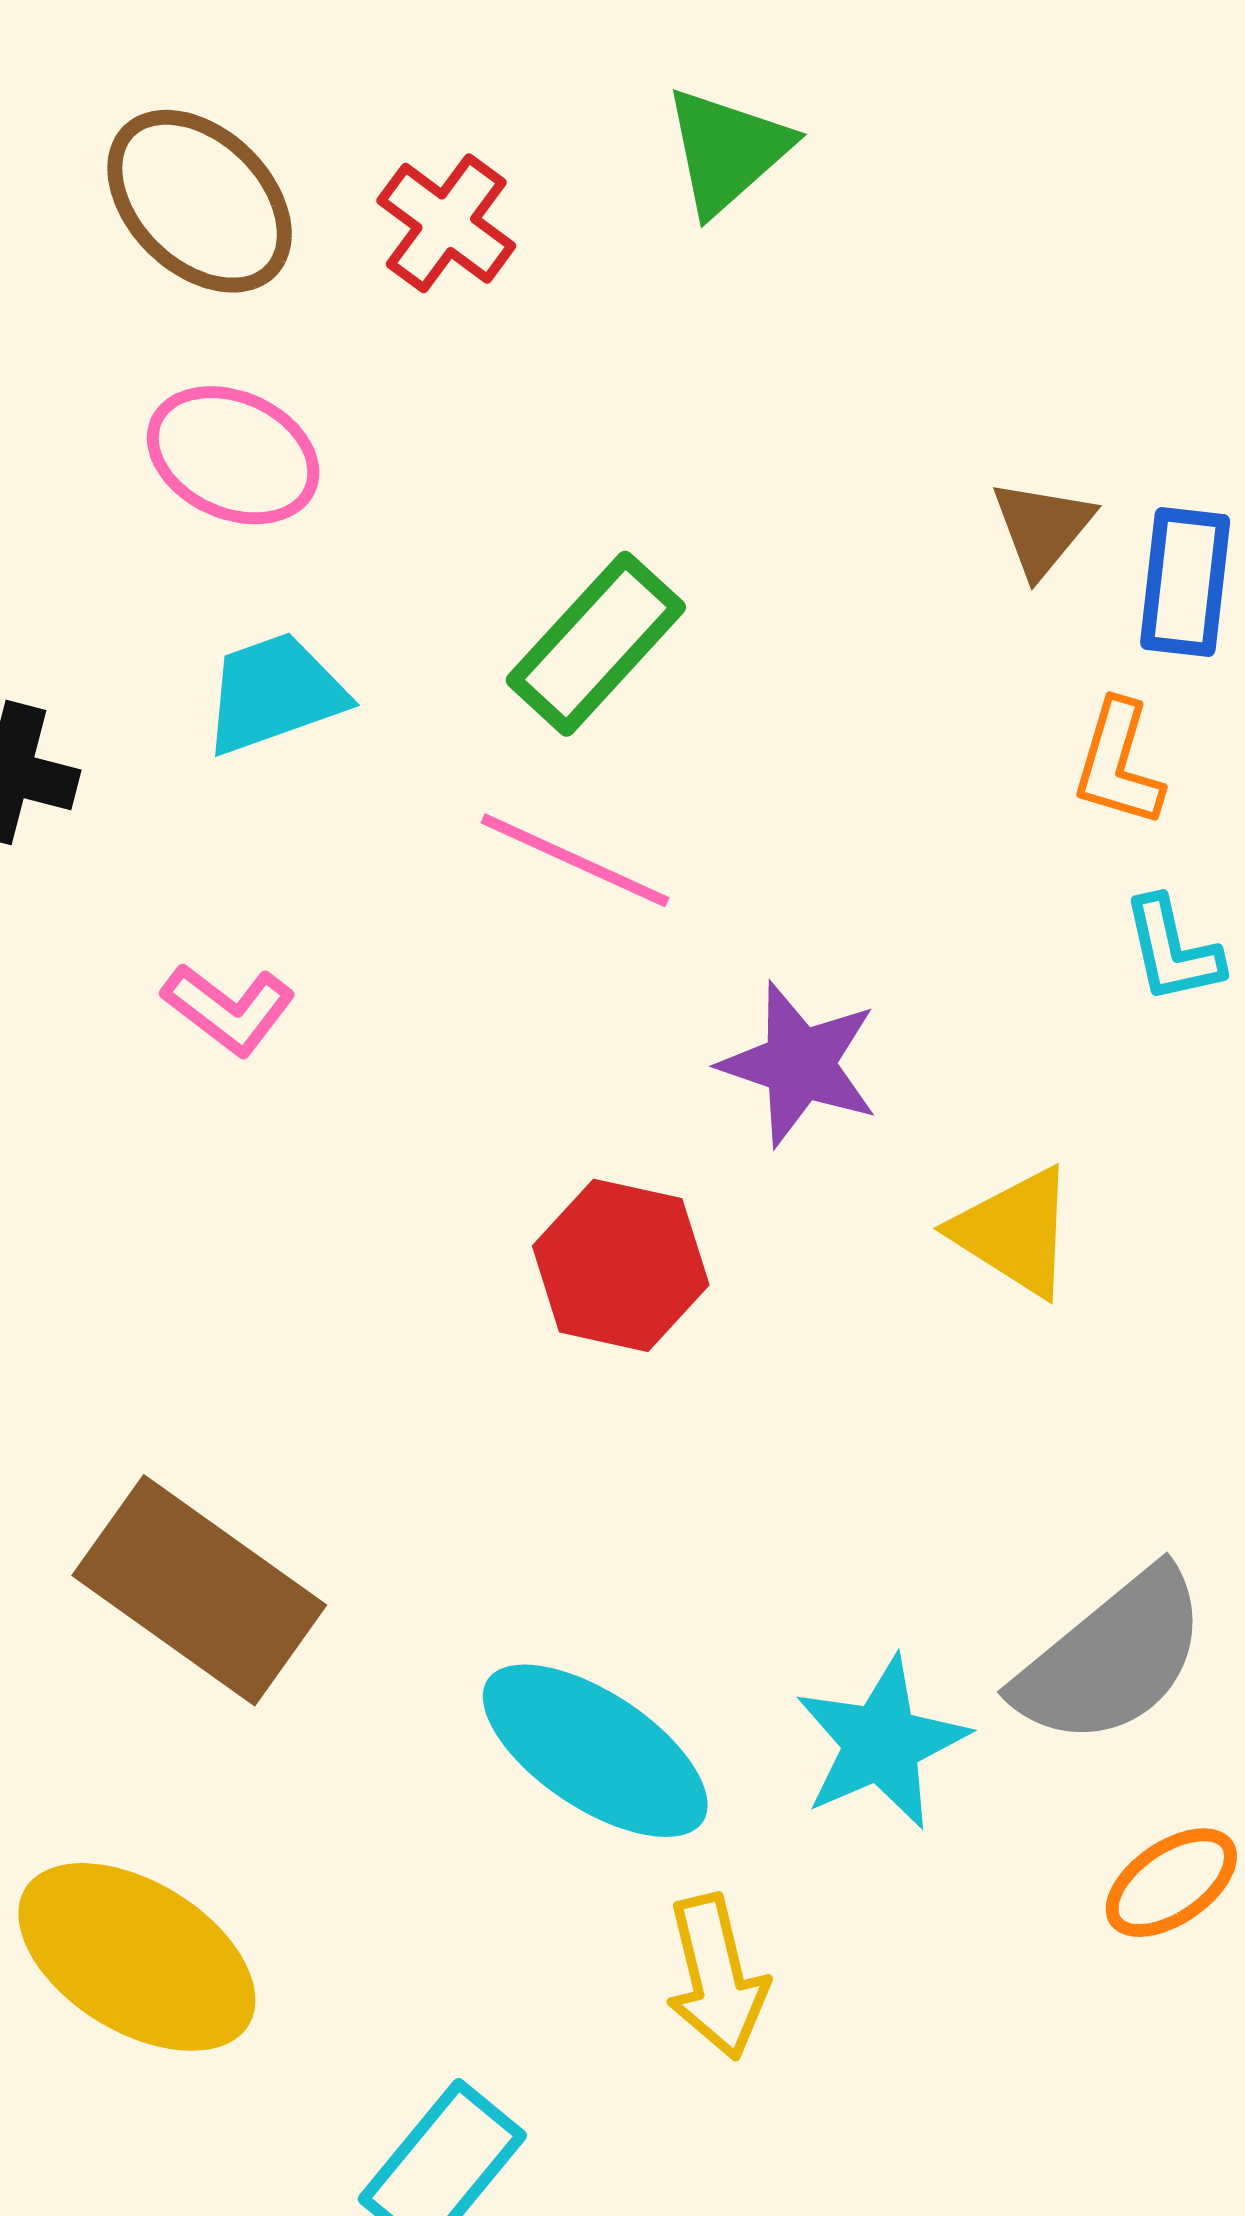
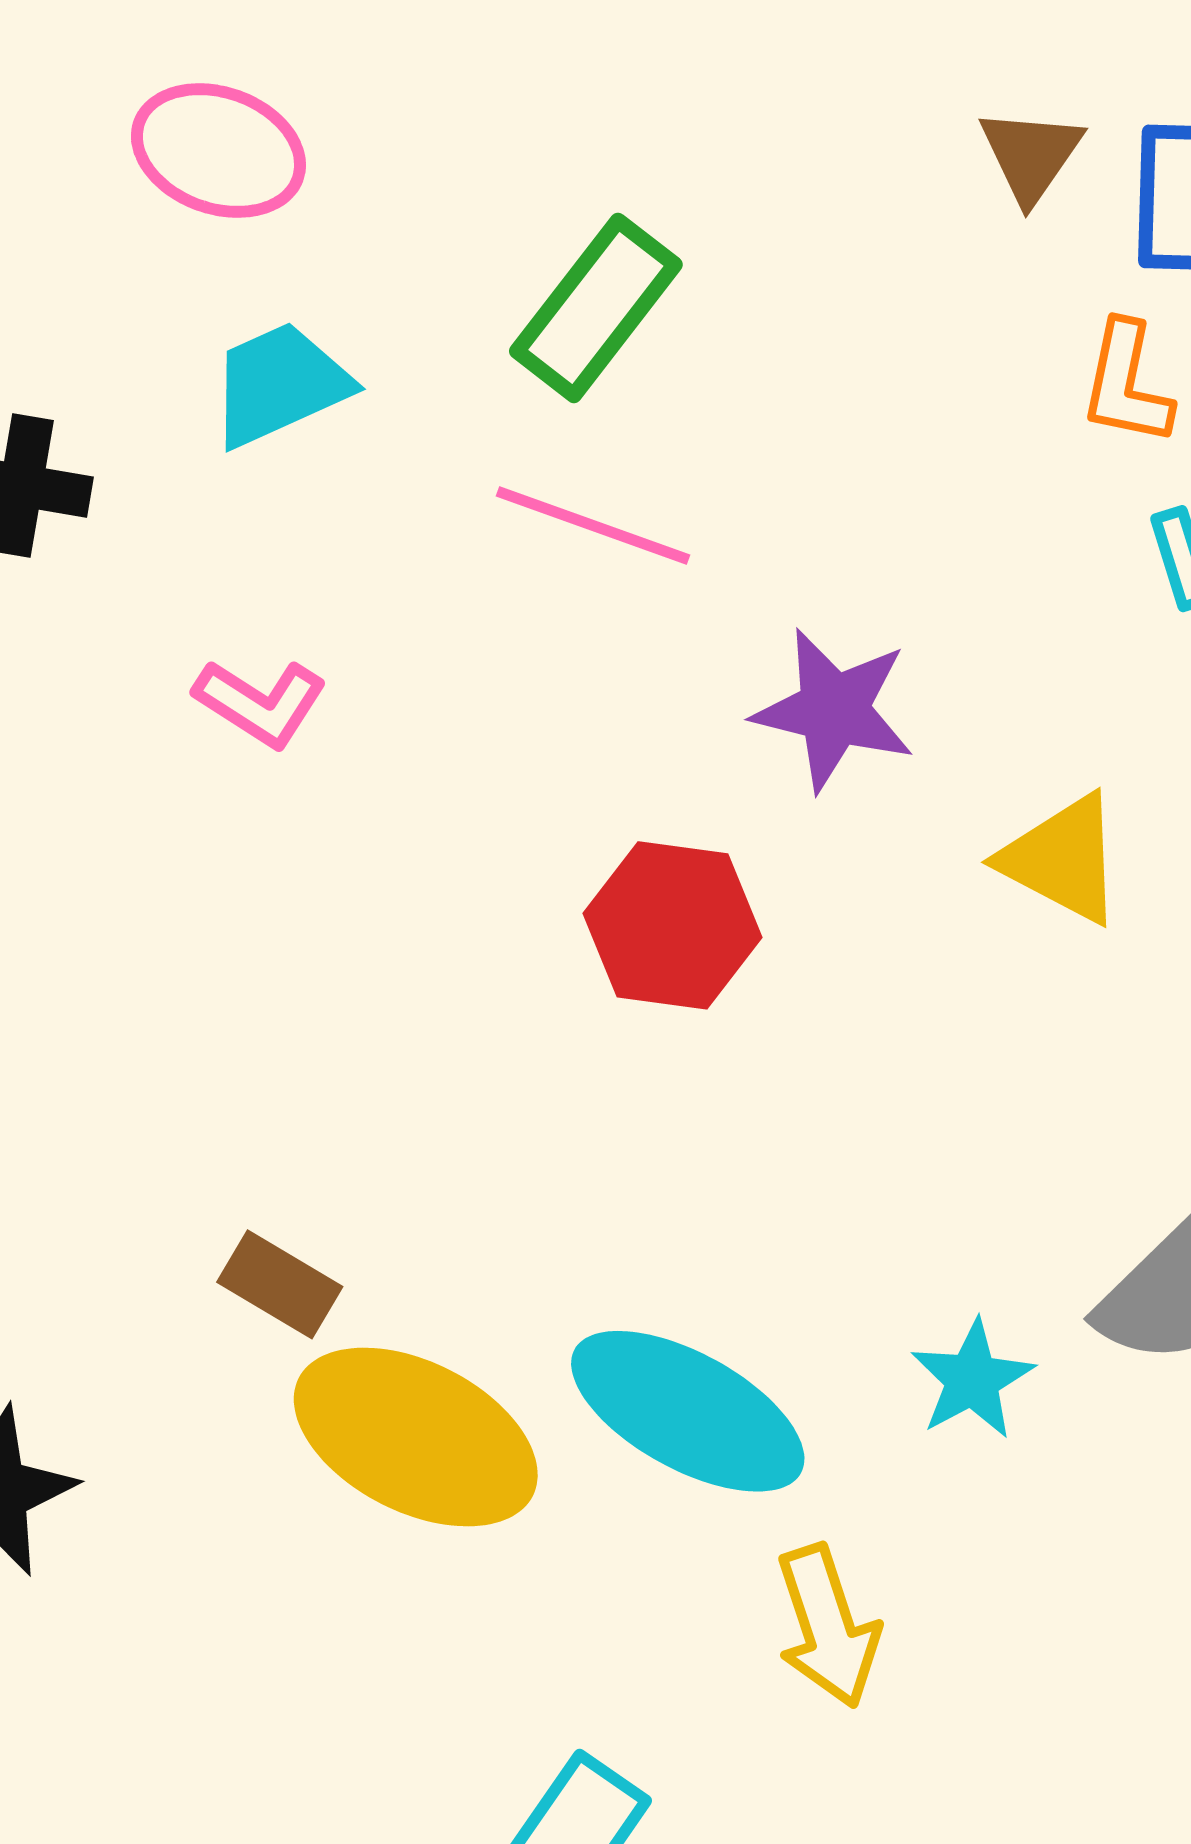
brown rectangle: (199, 1590) -> (280, 1284), size x0.5
cyan star: (881, 1743) -> (972, 1379), size x0.7
yellow ellipse: (137, 1957) -> (416, 1437), moved

